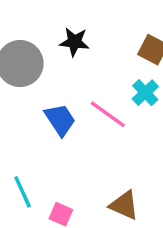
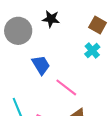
pink line: (108, 114) -> (66, 87), moved

